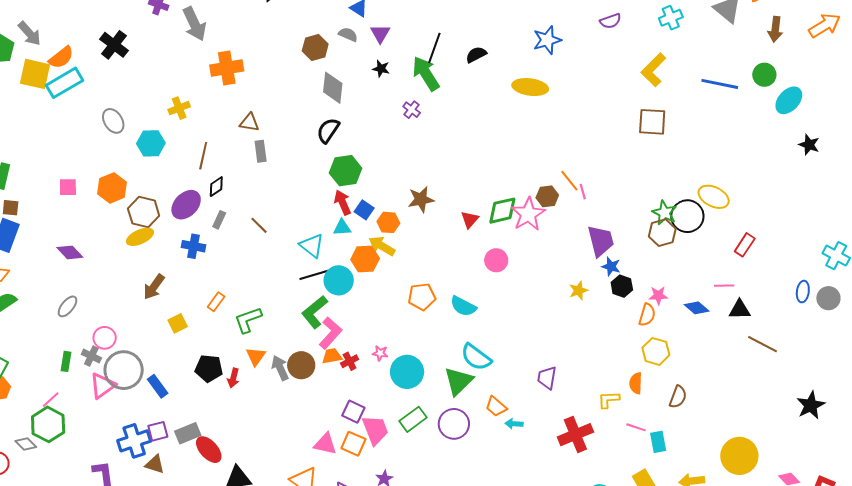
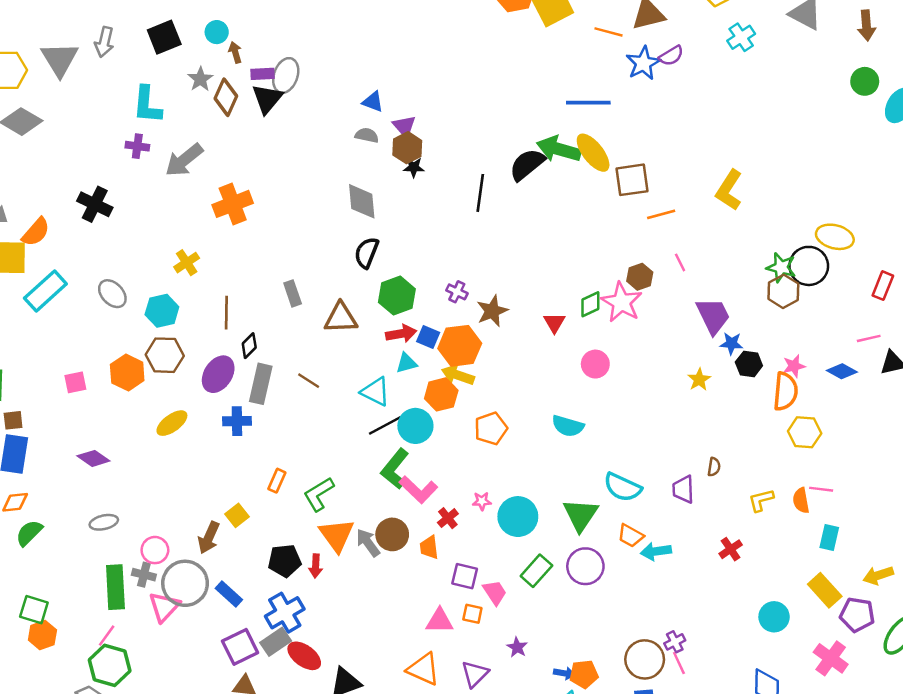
gray arrow: (194, 24) -> (184, 160), turned 88
blue star: (547, 40) -> (643, 63), moved
brown hexagon: (315, 47) -> (407, 148), moved
black line: (434, 48) -> (480, 193), moved
black semicircle: (476, 55) -> (527, 164), moved, size x1.5
yellow L-shape: (653, 70) -> (729, 190), moved
green arrow: (426, 73) -> (559, 149), moved, turned -30
cyan rectangle: (65, 83) -> (45, 291), moved
blue line: (720, 84) -> (588, 103), moved
yellow ellipse: (530, 87) -> (593, 153), turned 56
purple cross: (412, 110) -> (457, 292), moved
brown triangle: (249, 122) -> (341, 318), moved, size x1.4
brown square: (652, 122) -> (632, 180), moved
orange line: (569, 181) -> (661, 214), moved, turned -55
red arrow: (343, 202) -> (401, 334), turned 115
green diamond: (502, 211) -> (590, 304), size x0.7
brown hexagon: (144, 212) -> (165, 355), moved
gray rectangle: (219, 220) -> (261, 384), size x1.8
orange hexagon: (388, 222) -> (460, 346), size x1.6
brown arrow: (154, 287) -> (209, 538), moved
orange pentagon: (422, 297) -> (491, 428), moved
gray ellipse: (67, 306) -> (104, 522), turned 50
orange semicircle: (647, 315) -> (785, 391), size x1.4
pink L-shape: (330, 333) -> (418, 490), turned 104
orange triangle: (256, 356) -> (337, 535), size x1.5
orange trapezoid: (332, 356) -> (429, 547), moved, turned -75
cyan semicircle: (476, 357) -> (623, 487), moved
green rectangle: (66, 361) -> (115, 587), size x1.8
orange semicircle: (636, 383) -> (801, 500), moved
brown semicircle: (678, 397) -> (714, 467), moved, size x0.7
cyan arrow: (514, 424) -> (656, 551), size x1.4
pink line: (636, 427) -> (821, 489), moved
pink trapezoid: (375, 430) -> (495, 592), size x0.7
purple square: (158, 431) -> (240, 647), size x1.4
red cross: (575, 435) -> (731, 549), size x0.6
blue cross: (134, 441) -> (285, 613), moved
cyan rectangle: (658, 442) -> (829, 538), turned 35
orange square: (353, 444) -> (472, 614), size x0.7

